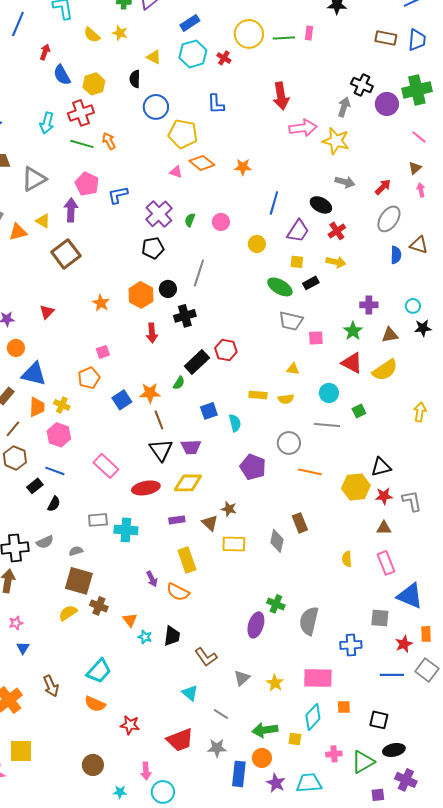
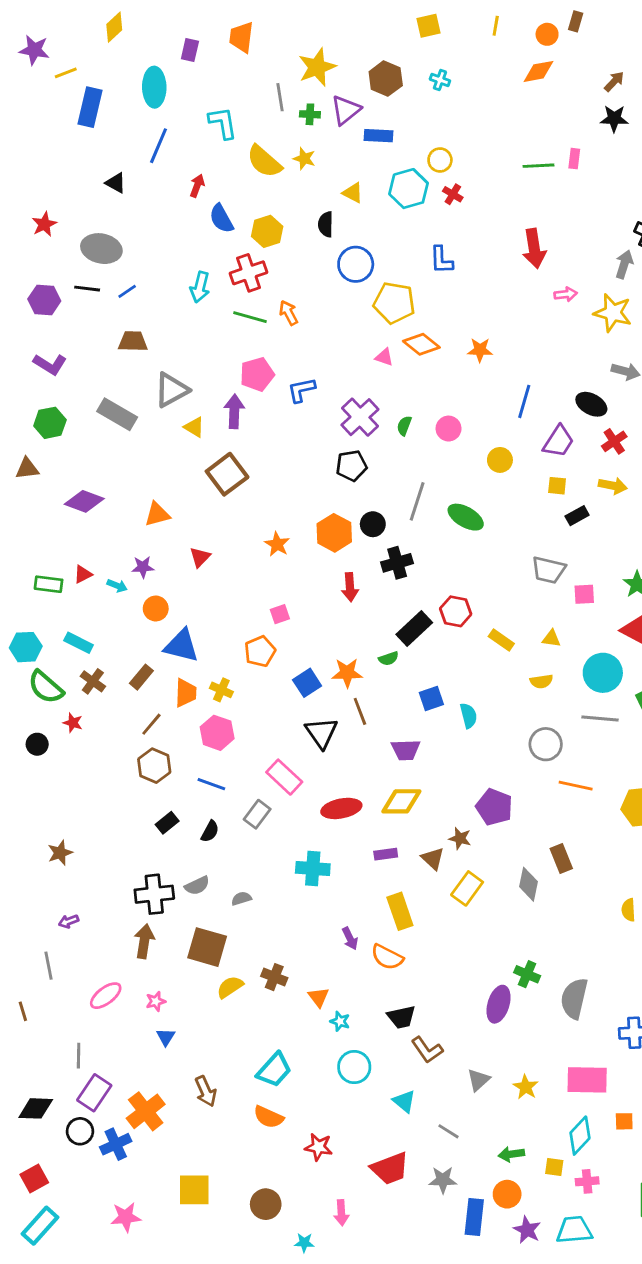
blue rectangle: (190, 23) -> (379, 136), moved, turned 36
yellow circle: (249, 34) -> (440, 160), moved, size x0.6
yellow semicircle: (92, 35) -> (264, 161), size x1.5
pink arrow: (303, 128) -> (566, 294), size x0.6
gray triangle: (34, 179) -> (171, 390), moved
pink pentagon: (87, 184) -> (257, 374), turned 30
orange triangle: (18, 232) -> (157, 514), moved
green ellipse: (280, 287) -> (466, 517), moved
green semicircle: (179, 383) -> (389, 658), turned 40
cyan circle: (329, 393) -> (603, 673), size x1.4
yellow rectangle: (258, 395) -> (501, 640), moved, turned 30
black triangle: (161, 450) -> (321, 733), moved
purple pentagon: (253, 467) -> (494, 807), moved
black rectangle: (35, 486) -> (167, 823), moved
gray rectangle: (98, 520) -> (257, 814), moved, turned -48
yellow rectangle: (234, 544) -> (467, 888), turned -55
brown square: (79, 581) -> (207, 947), moved
black trapezoid: (172, 636) -> (401, 1017), moved, turned 70
green arrow: (265, 730) -> (511, 1154), size x0.7
yellow square: (21, 751) -> (194, 1190), moved
pink cross: (334, 754) -> (587, 1181), moved
cyan circle: (163, 792) -> (354, 1067), moved

